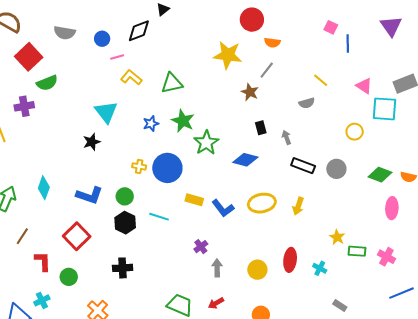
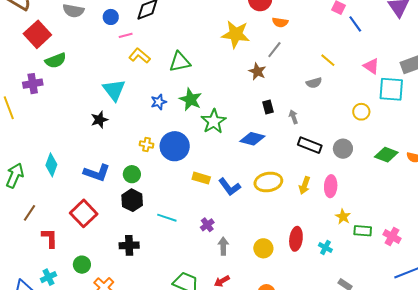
blue line: (348, 44) -> (355, 24), turned -36
pink ellipse: (392, 208) -> (331, 186), moved
cyan line: (159, 217) -> (167, 218), moved
green circle: (69, 277) -> (82, 265), moved

